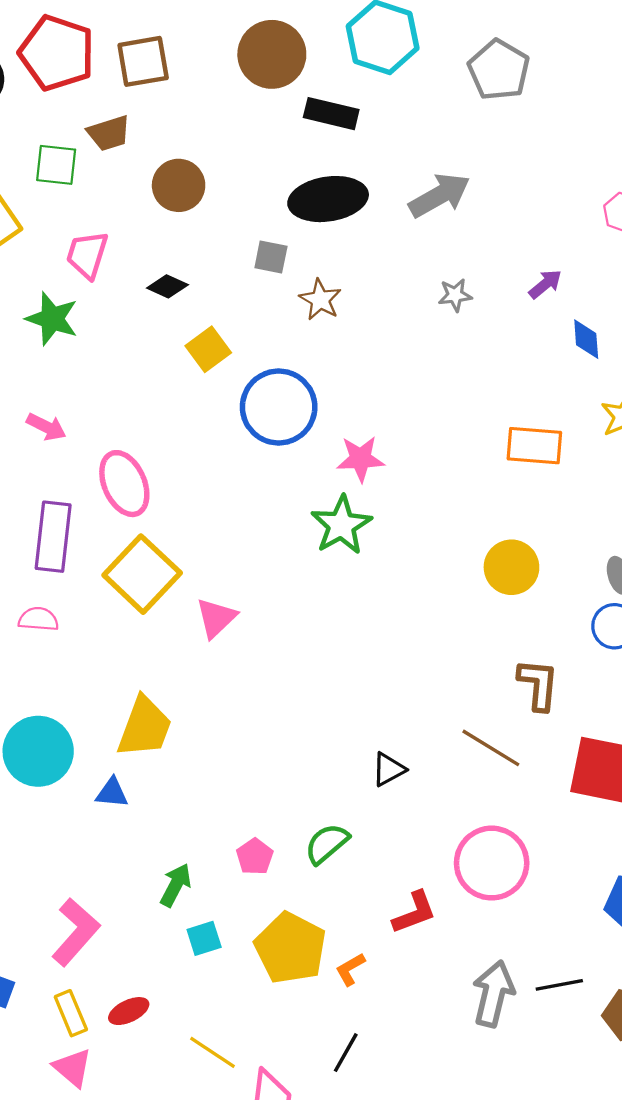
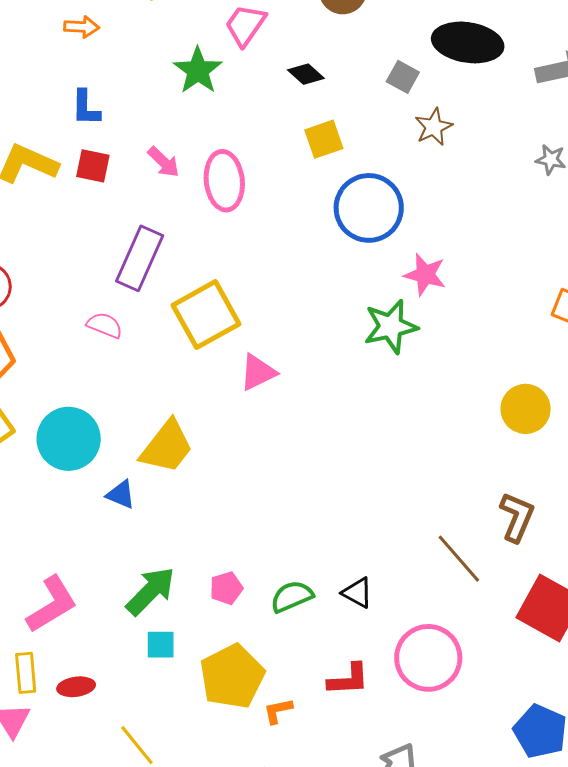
pink ellipse: (124, 484) -> (224, 181), moved
black triangle: (389, 769) -> (357, 593), moved, turned 40
green arrow: (176, 885) -> (151, 591), size x1.4

